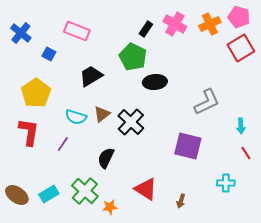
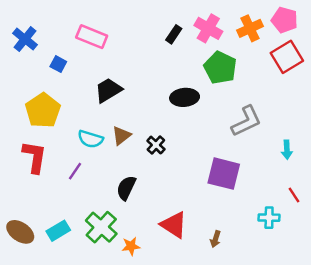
green pentagon: (133, 57) -> (220, 68), moved
black cross: (131, 122) -> (156, 145), size x0.6
red line: (246, 153) -> (294, 195), moved

